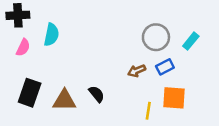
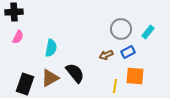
cyan semicircle: (51, 35) -> (51, 48), moved
black rectangle: (30, 93) -> (25, 84), moved
black semicircle: (97, 94) -> (75, 73), size x1.5
brown triangle: (64, 100) -> (50, 78), turned -30

